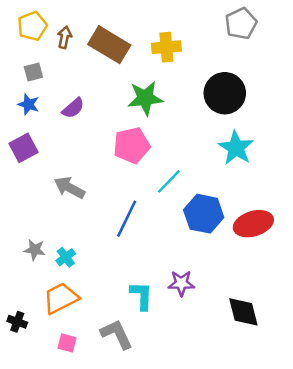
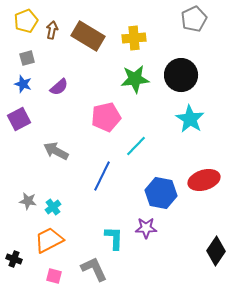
green star: (145, 98) -> (135, 79), moved
blue hexagon: (204, 214) -> (161, 193), moved
black diamond: (243, 312) -> (216, 251), moved, turned 48

